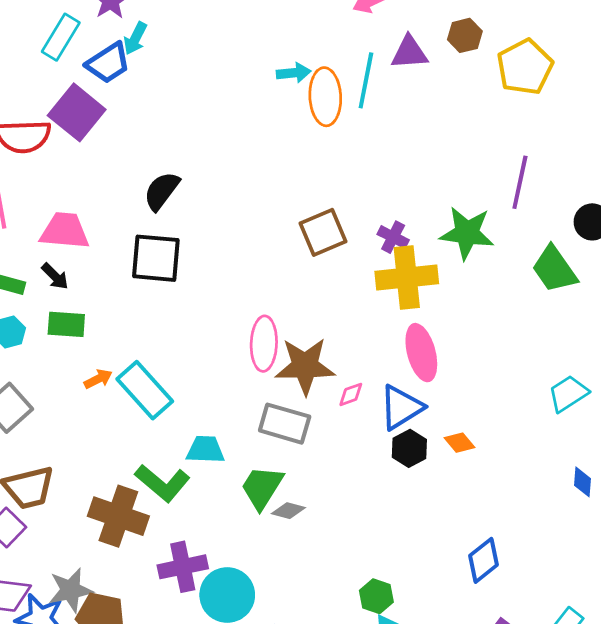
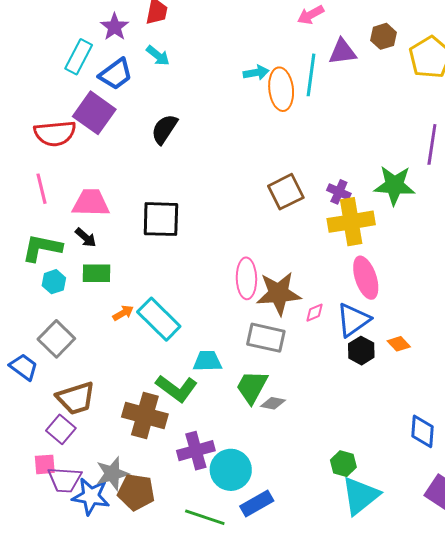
cyan arrow: (135, 38) -> (158, 56), moved, turned -75
black semicircle: (162, 191) -> (164, 129), moved
blue diamond: (483, 560) -> (422, 431), turned -44

